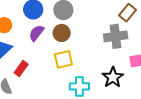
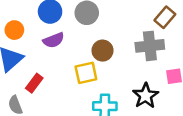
purple semicircle: (36, 33) -> (54, 40), turned -150
brown circle: (62, 33) -> (103, 51), moved

